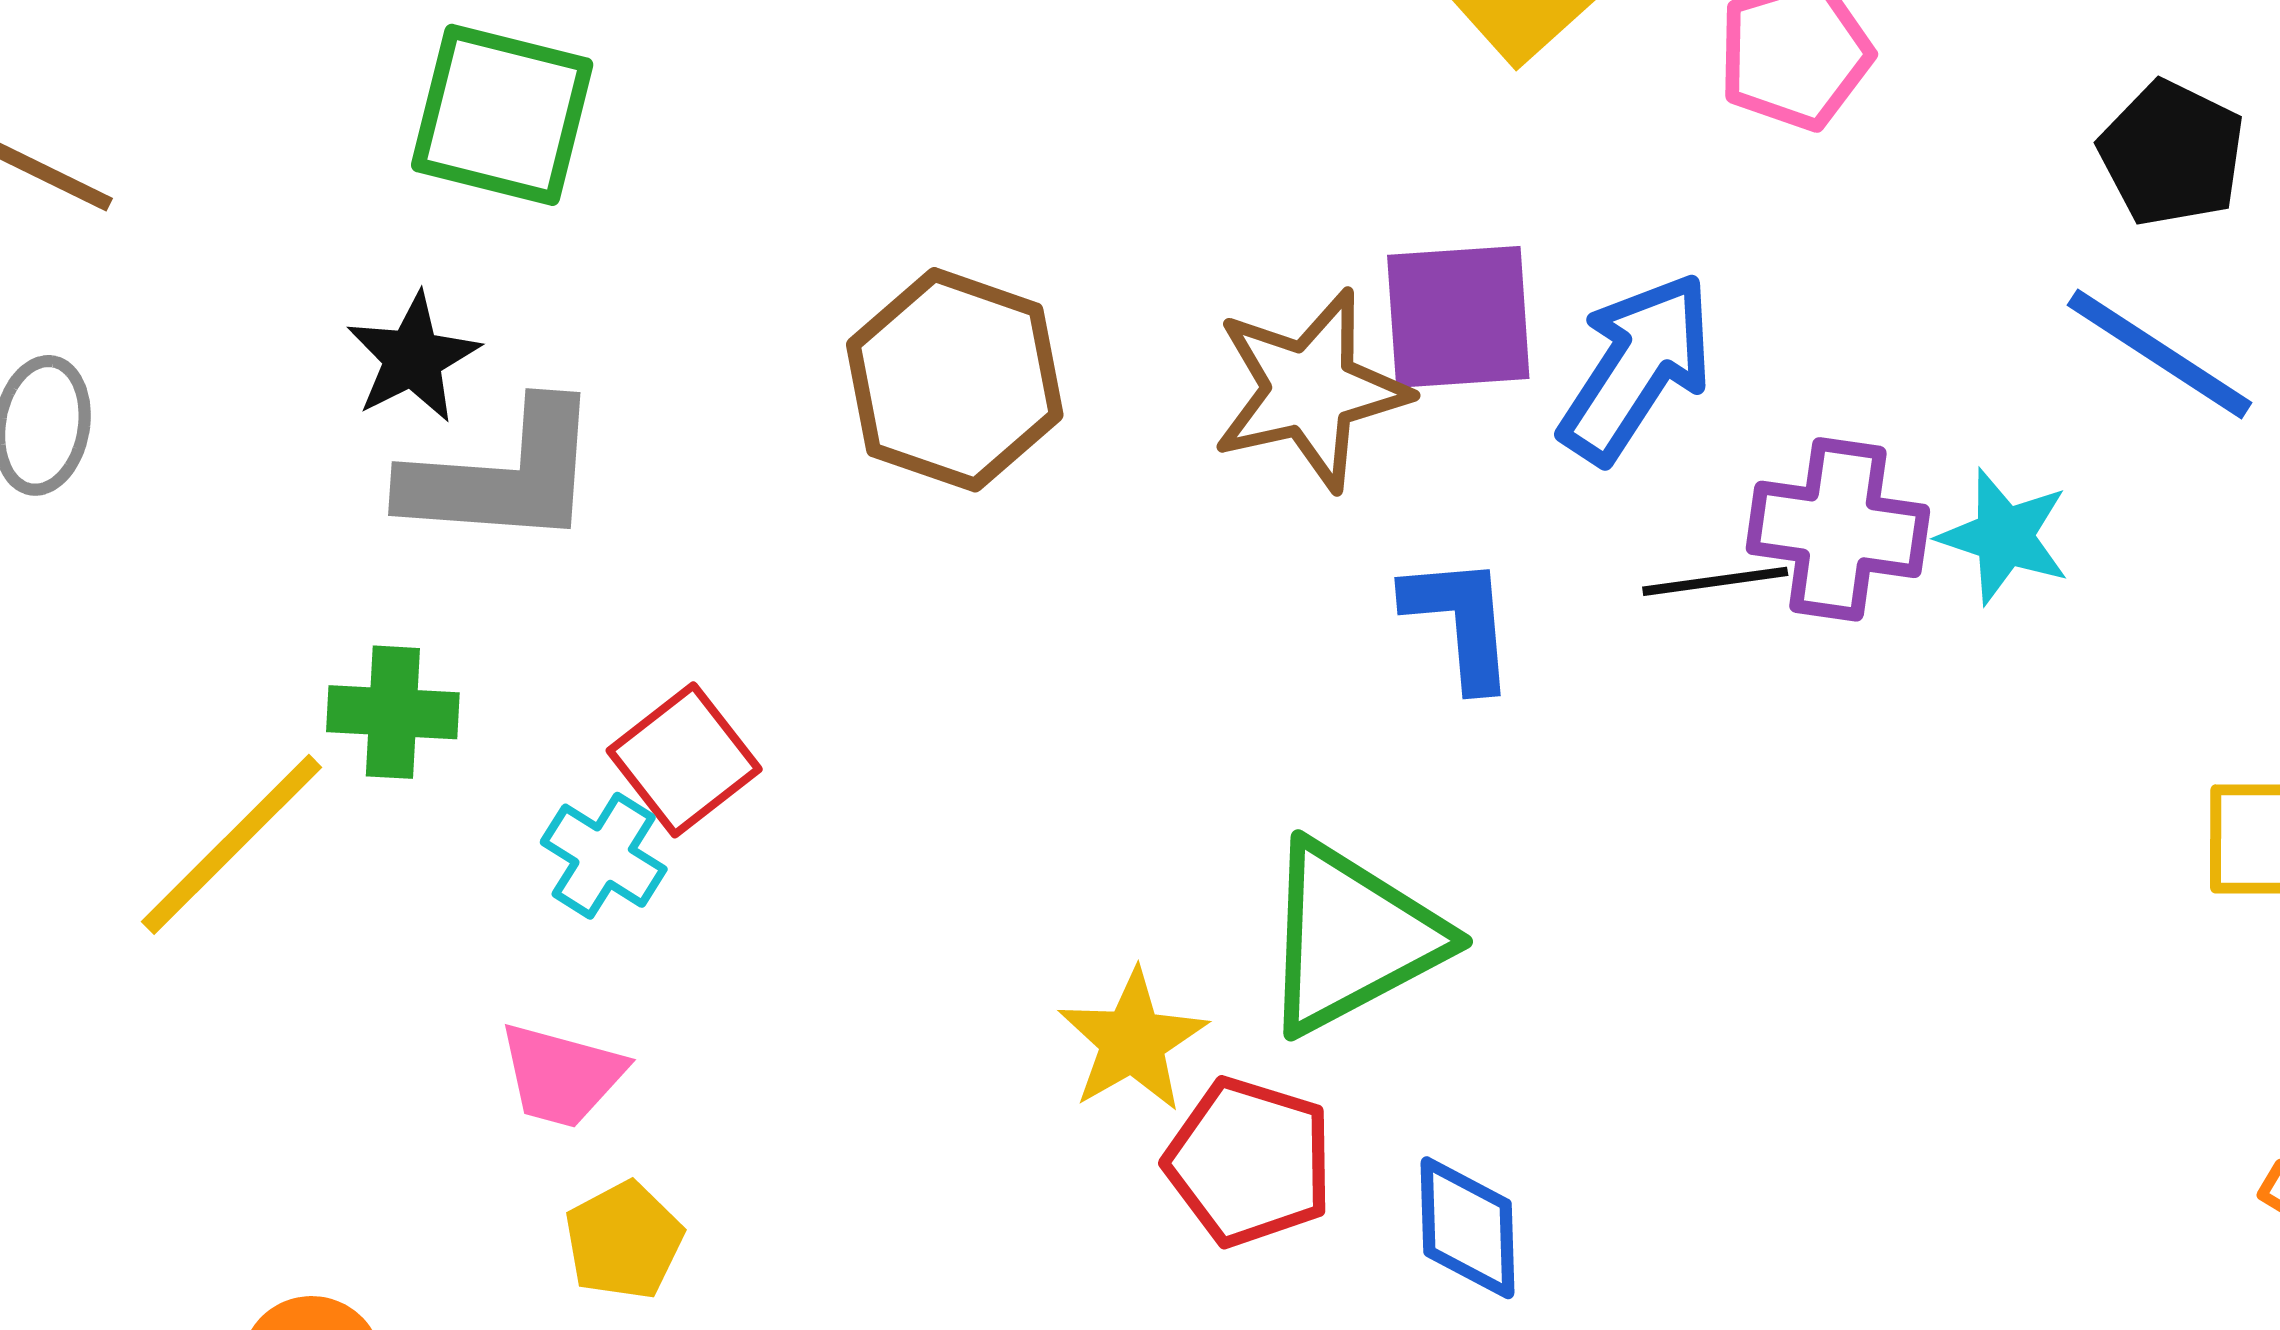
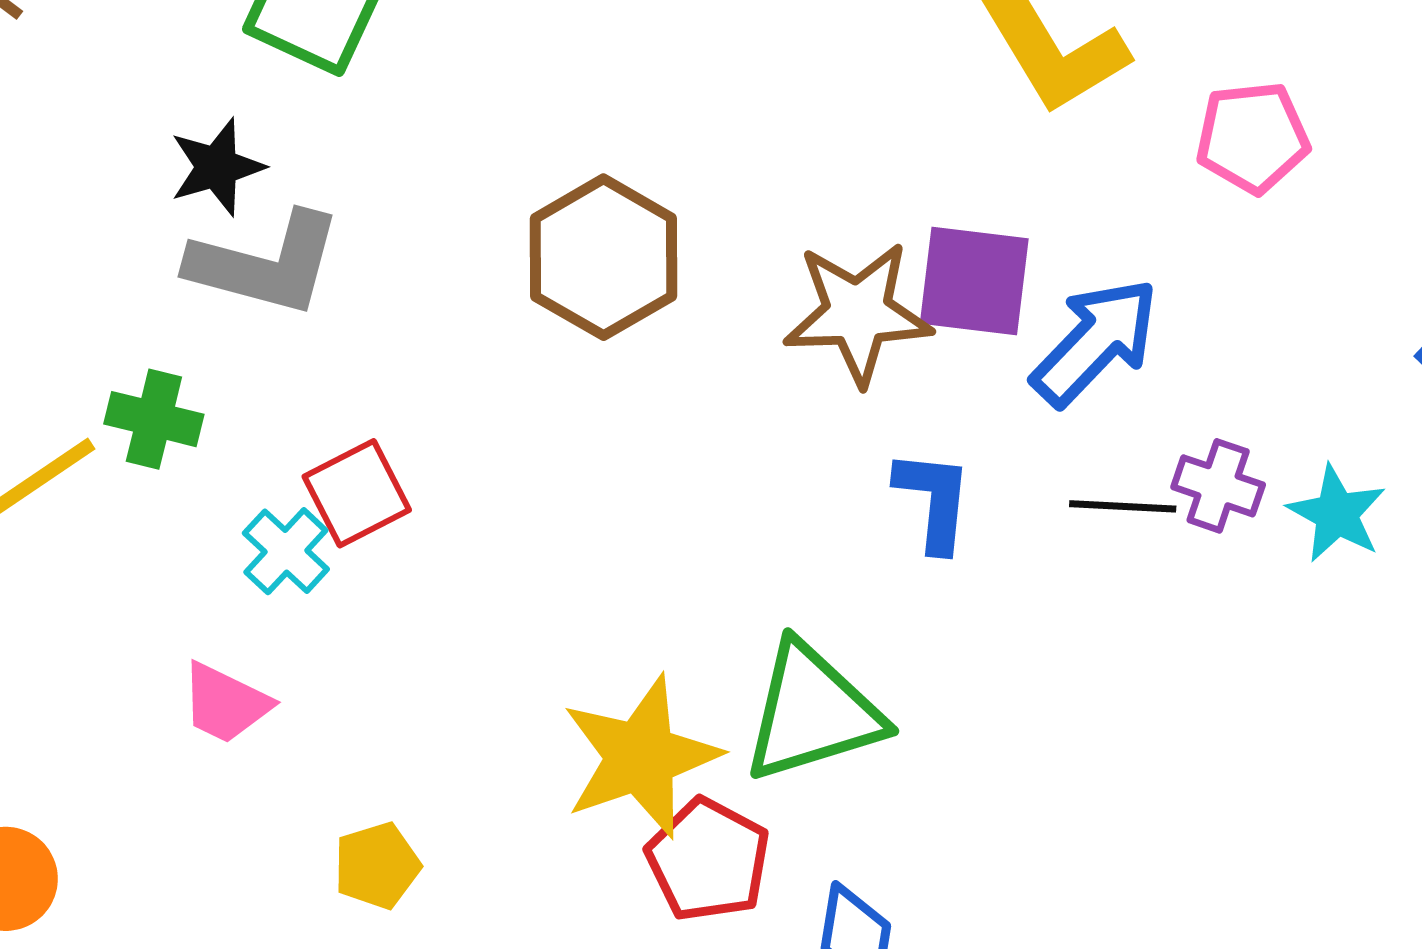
purple cross: (1838, 529) -> (1218, 486), size x0.7
yellow star: (1133, 1041) -> (641, 757), size x1.5
yellow pentagon: (624, 1241) -> (377, 866), moved

